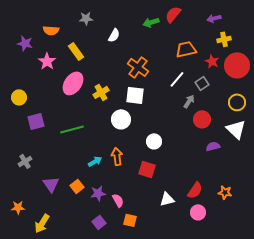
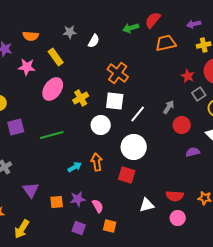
gray star: (86, 18) -> (70, 32), moved
orange trapezoid: (186, 49) -> (166, 43), moved
pink star: (47, 61) -> (27, 67), turned -30
red star: (212, 61) -> (188, 76), moved
white line: (177, 79) -> (138, 114), moved
gray square: (202, 83) -> (199, 94), moved
white circle: (154, 141) -> (134, 147), size x1.6
orange square: (77, 186) -> (57, 202), moved, turned 32
red semicircle: (195, 190) -> (175, 196), turned 60
purple square: (99, 222) -> (79, 228), turned -32

